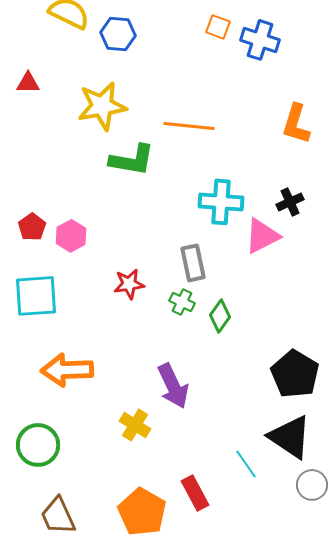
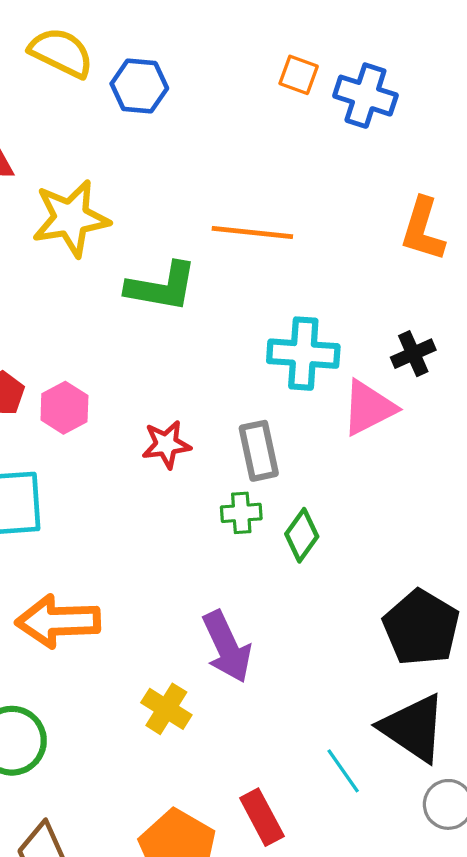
yellow star: (102, 106) -> (71, 218), moved
red star: (129, 284) -> (166, 444), moved
green cross: (182, 302) -> (241, 513), turned -30

